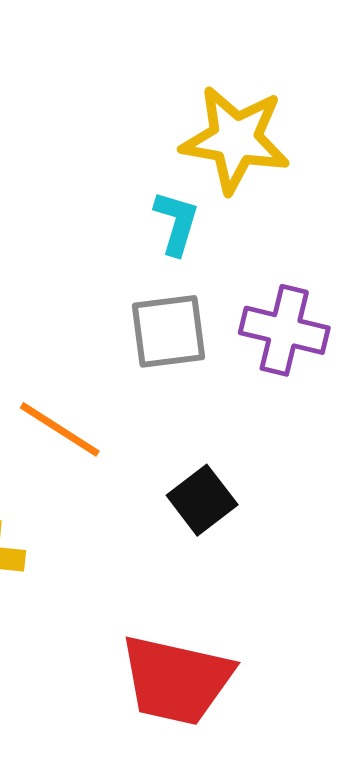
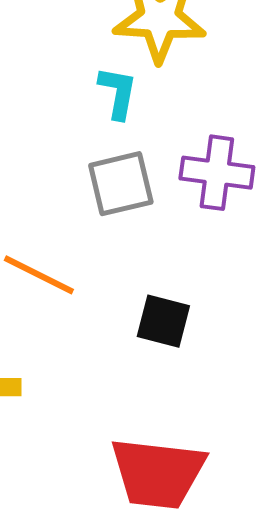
black square: (202, 500) -> (163, 321), turned -32

